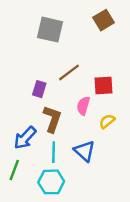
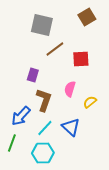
brown line: (69, 72) -> (55, 49), moved
red square: (104, 86) -> (81, 59), moved
cyan line: (54, 152) -> (45, 128), turned 42

